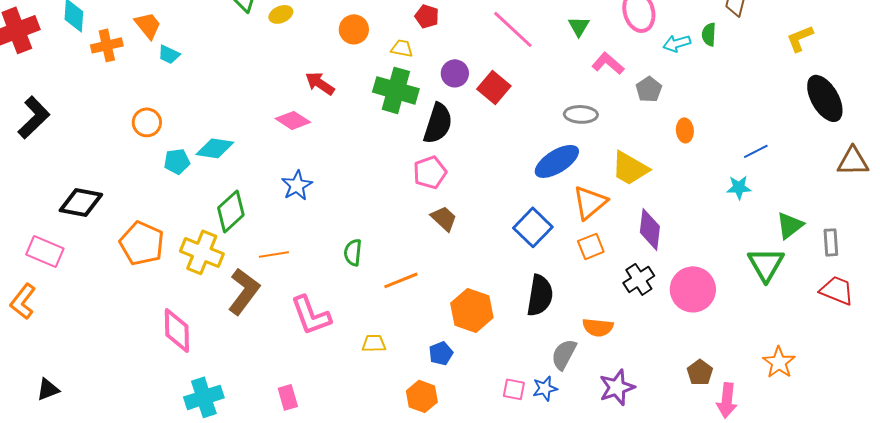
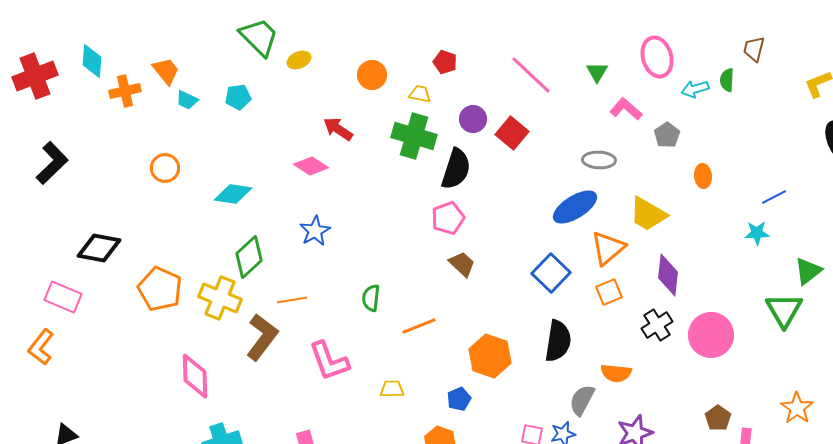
cyan pentagon: (177, 161) -> (238, 97), moved

